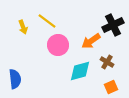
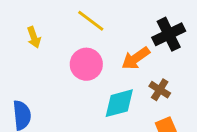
yellow line: (47, 21) -> (91, 21), moved

